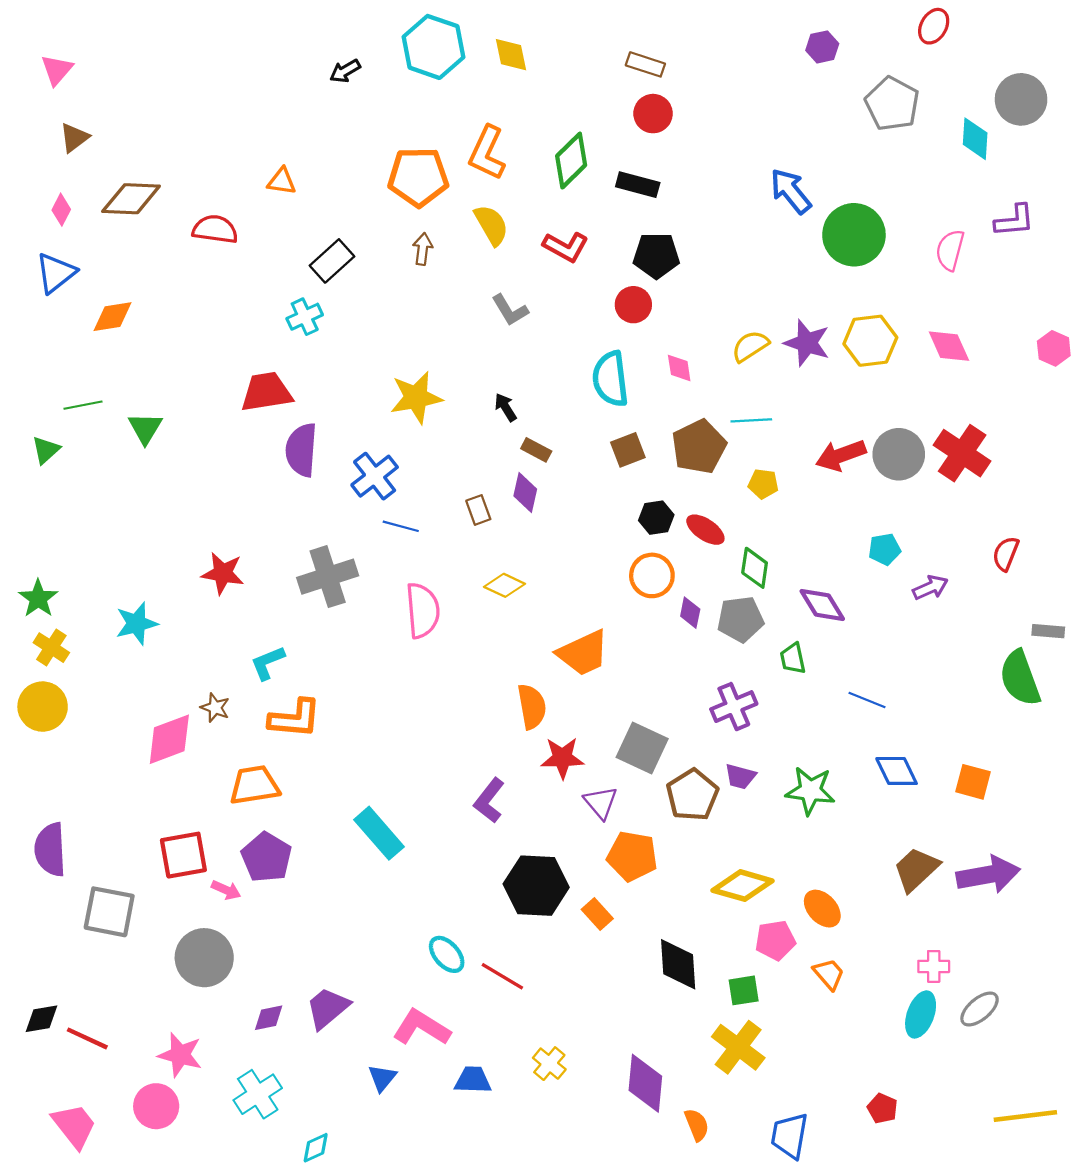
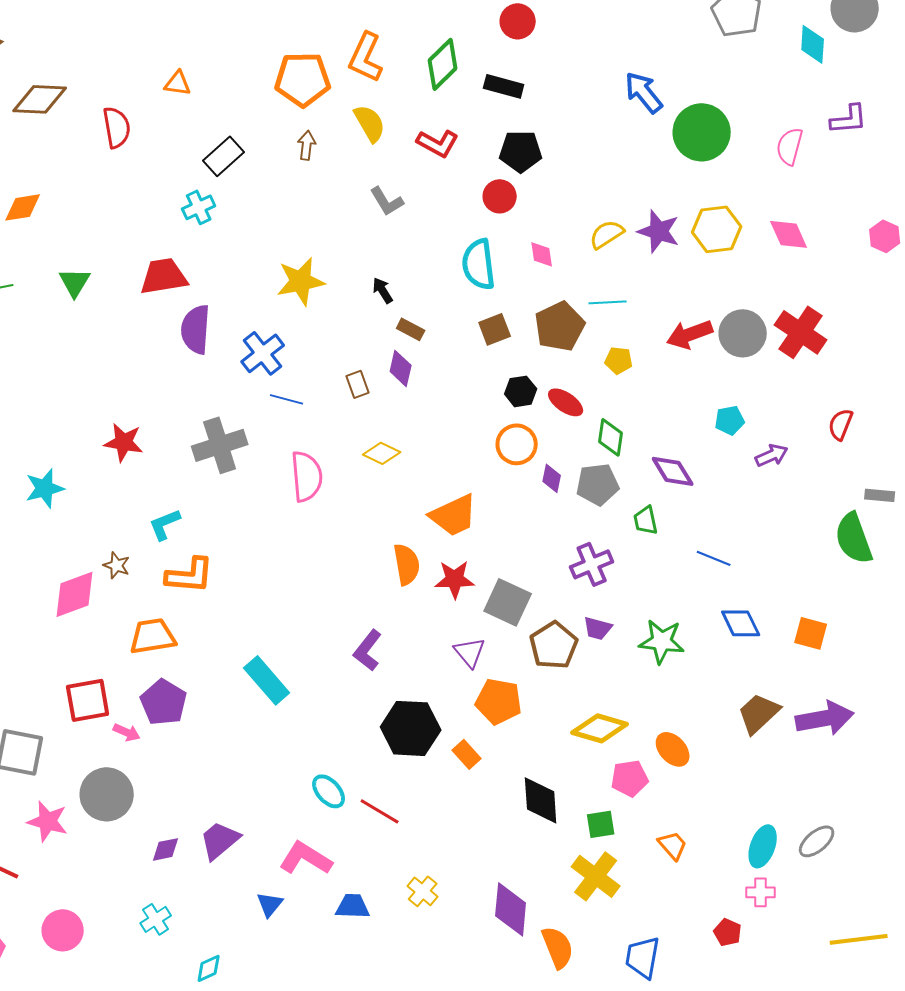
red semicircle: (215, 229) -> (117, 127), turned 72
green triangle: (145, 428) -> (75, 282), moved
red star: (562, 758) -> (455, 579), moved
pink cross: (934, 966) -> (761, 892), moved
orange trapezoid: (829, 974) -> (673, 845), moved
pink star: (180, 1055) -> (48, 821), moved
cyan cross: (258, 1094) -> (156, 919), size x0.7
orange semicircle: (697, 1125) -> (558, 947), size x1.4

